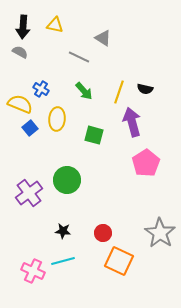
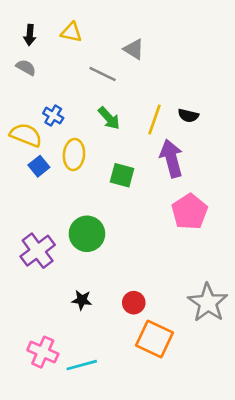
black arrow: (23, 27) -> (30, 35), size x0.7
cyan line: (63, 261) -> (82, 365), moved

